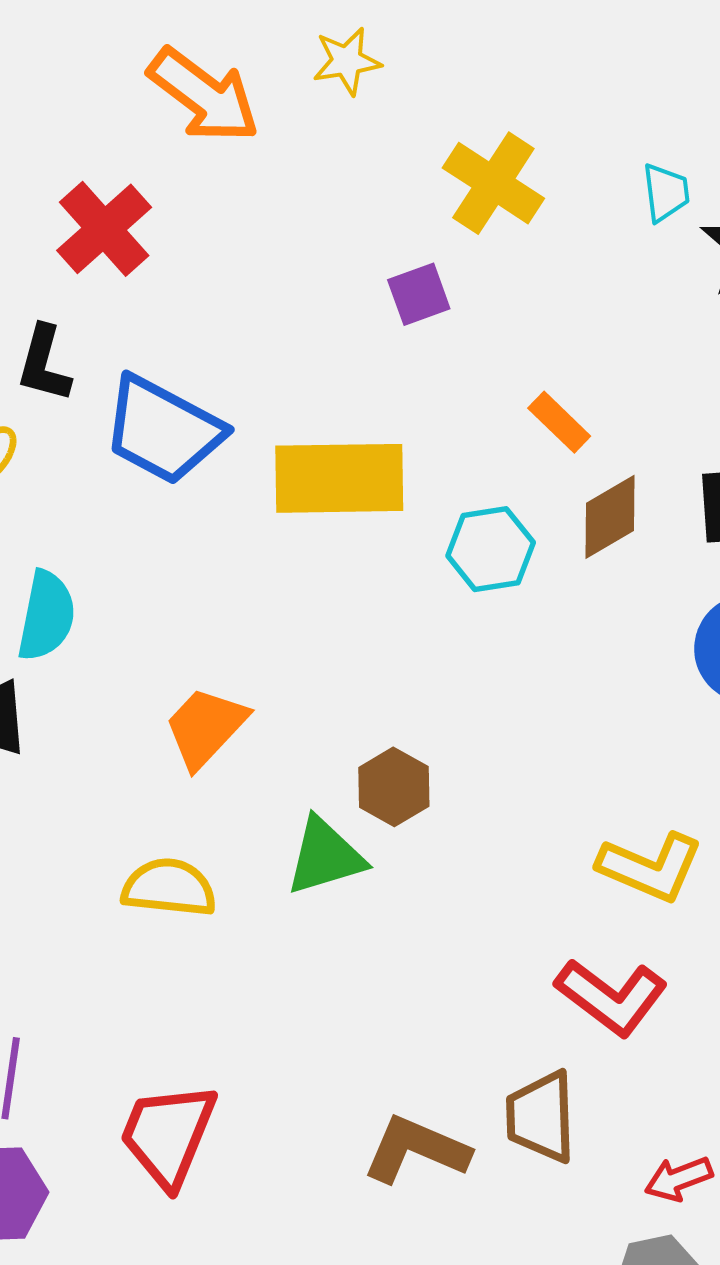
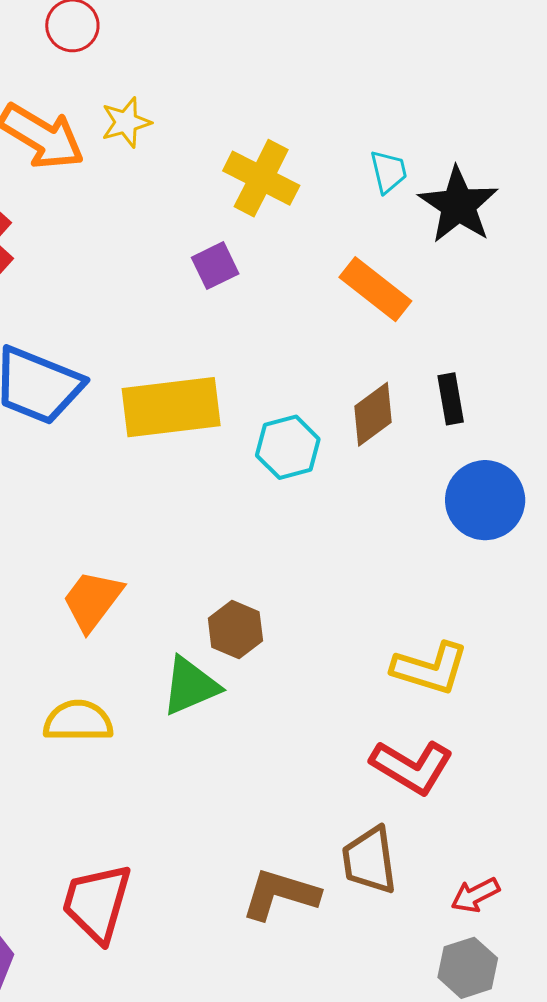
yellow star: (347, 61) -> (126, 122), moved
orange rectangle: (559, 422) -> (375, 289), moved, size x1.5

